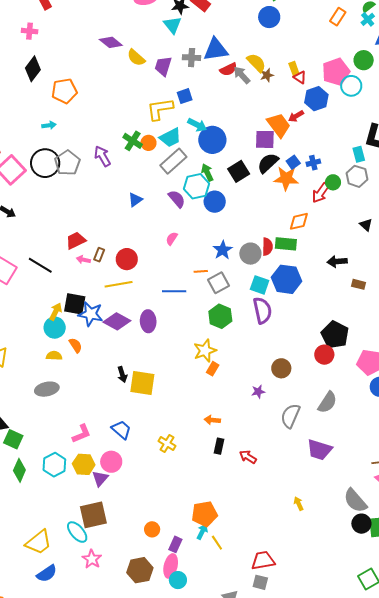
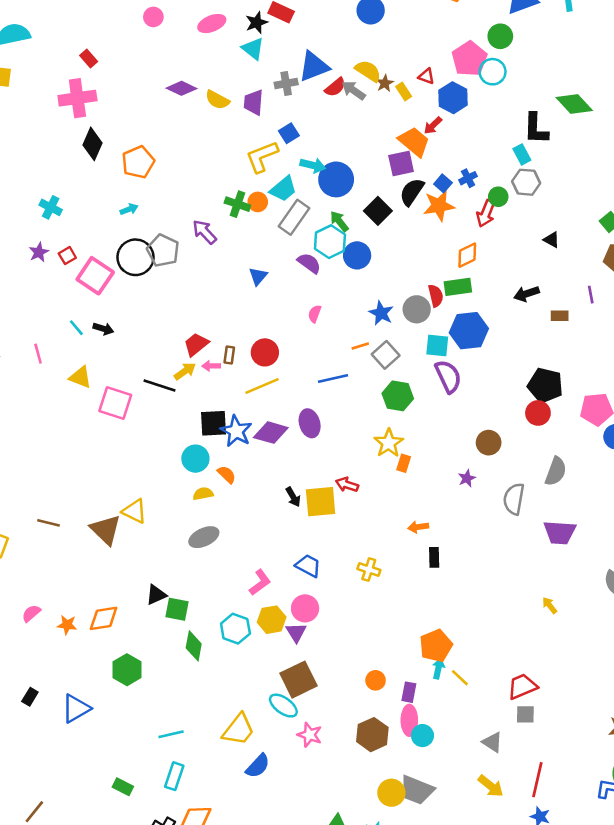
pink cross: (30, 31) -> (77, 98), size x1.8
yellow rectangle: (294, 69) -> (404, 91), moved
yellow arrow: (56, 312) -> (185, 371), moved, turned 42
blue star: (91, 314) -> (236, 431), turned 30
red arrow: (248, 457) -> (347, 485), moved

